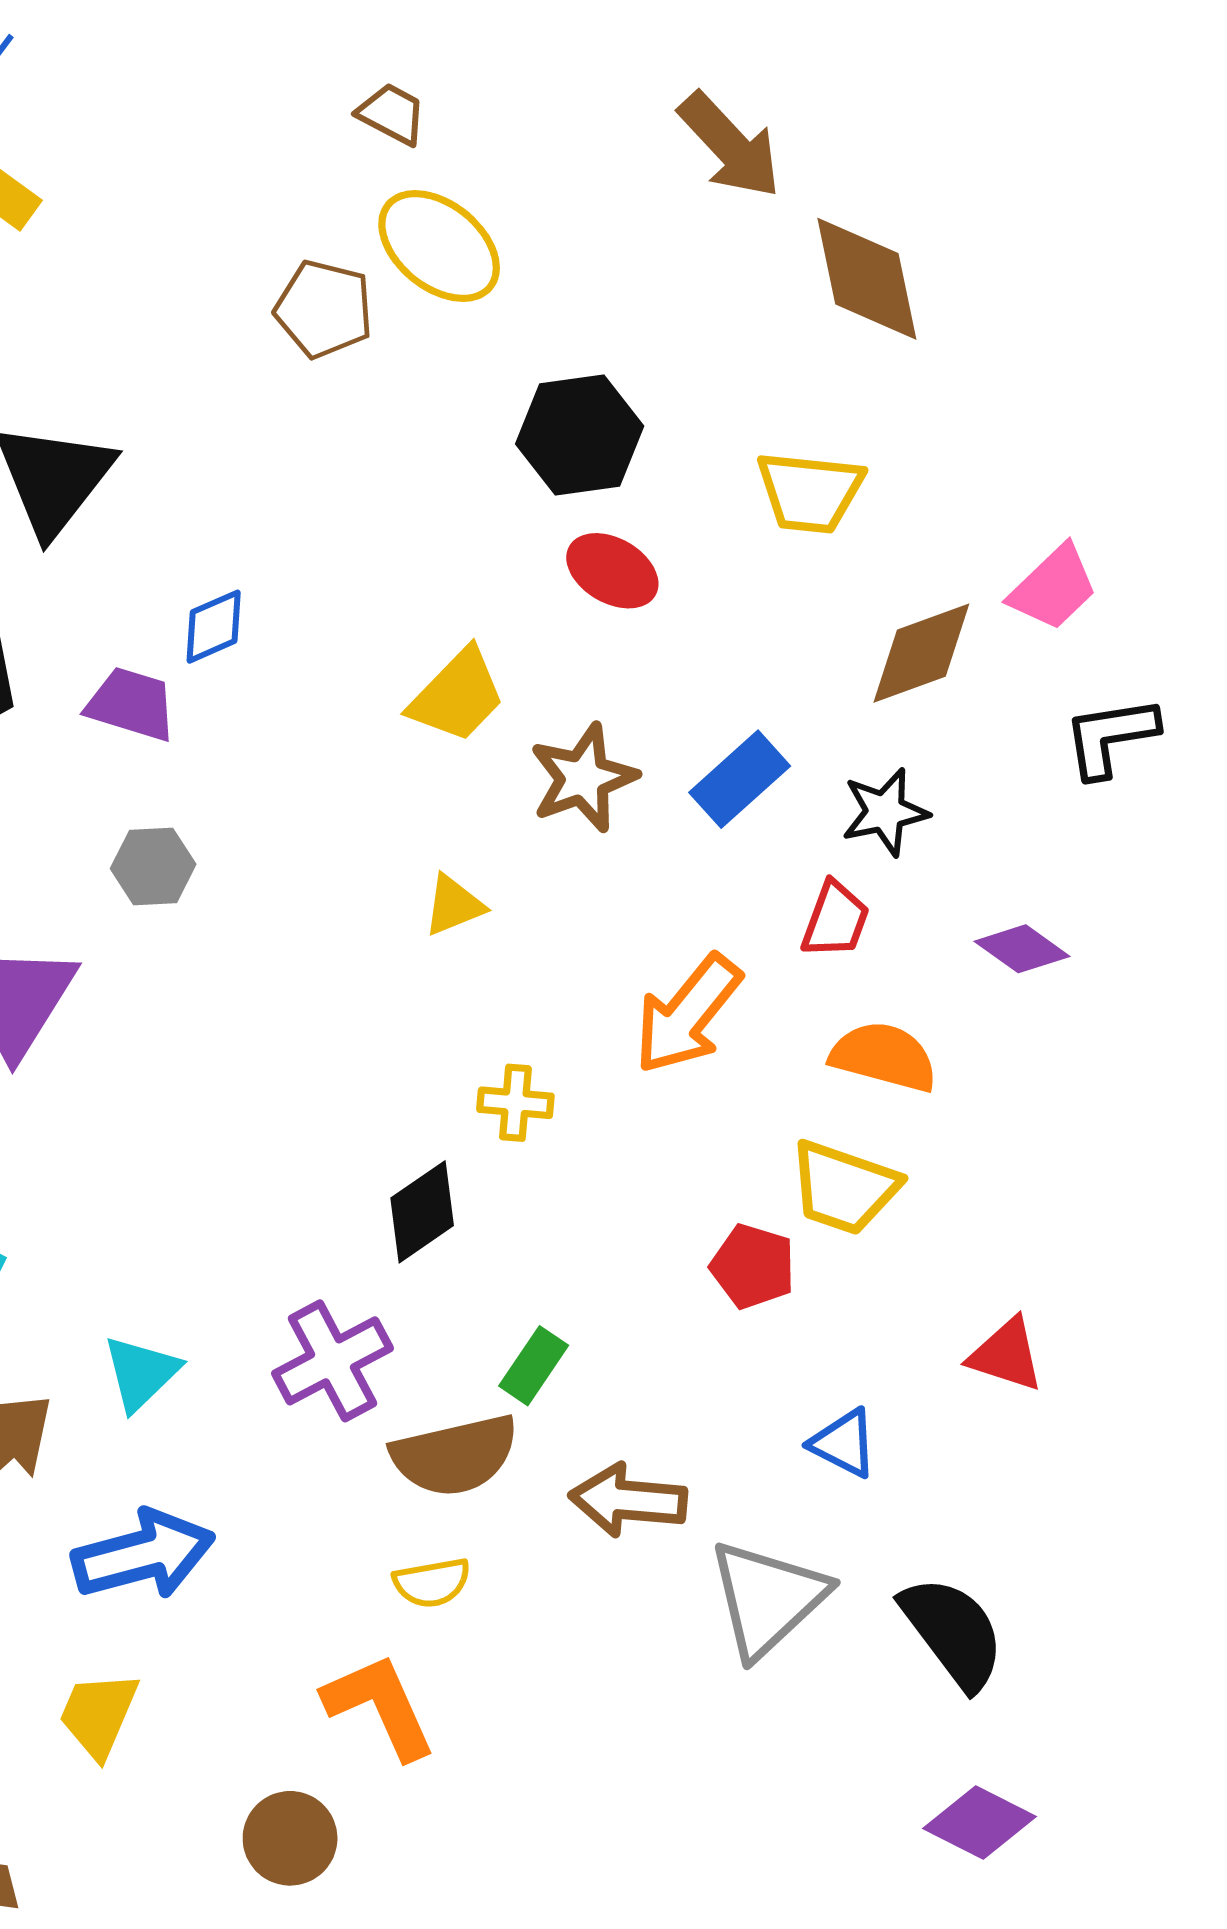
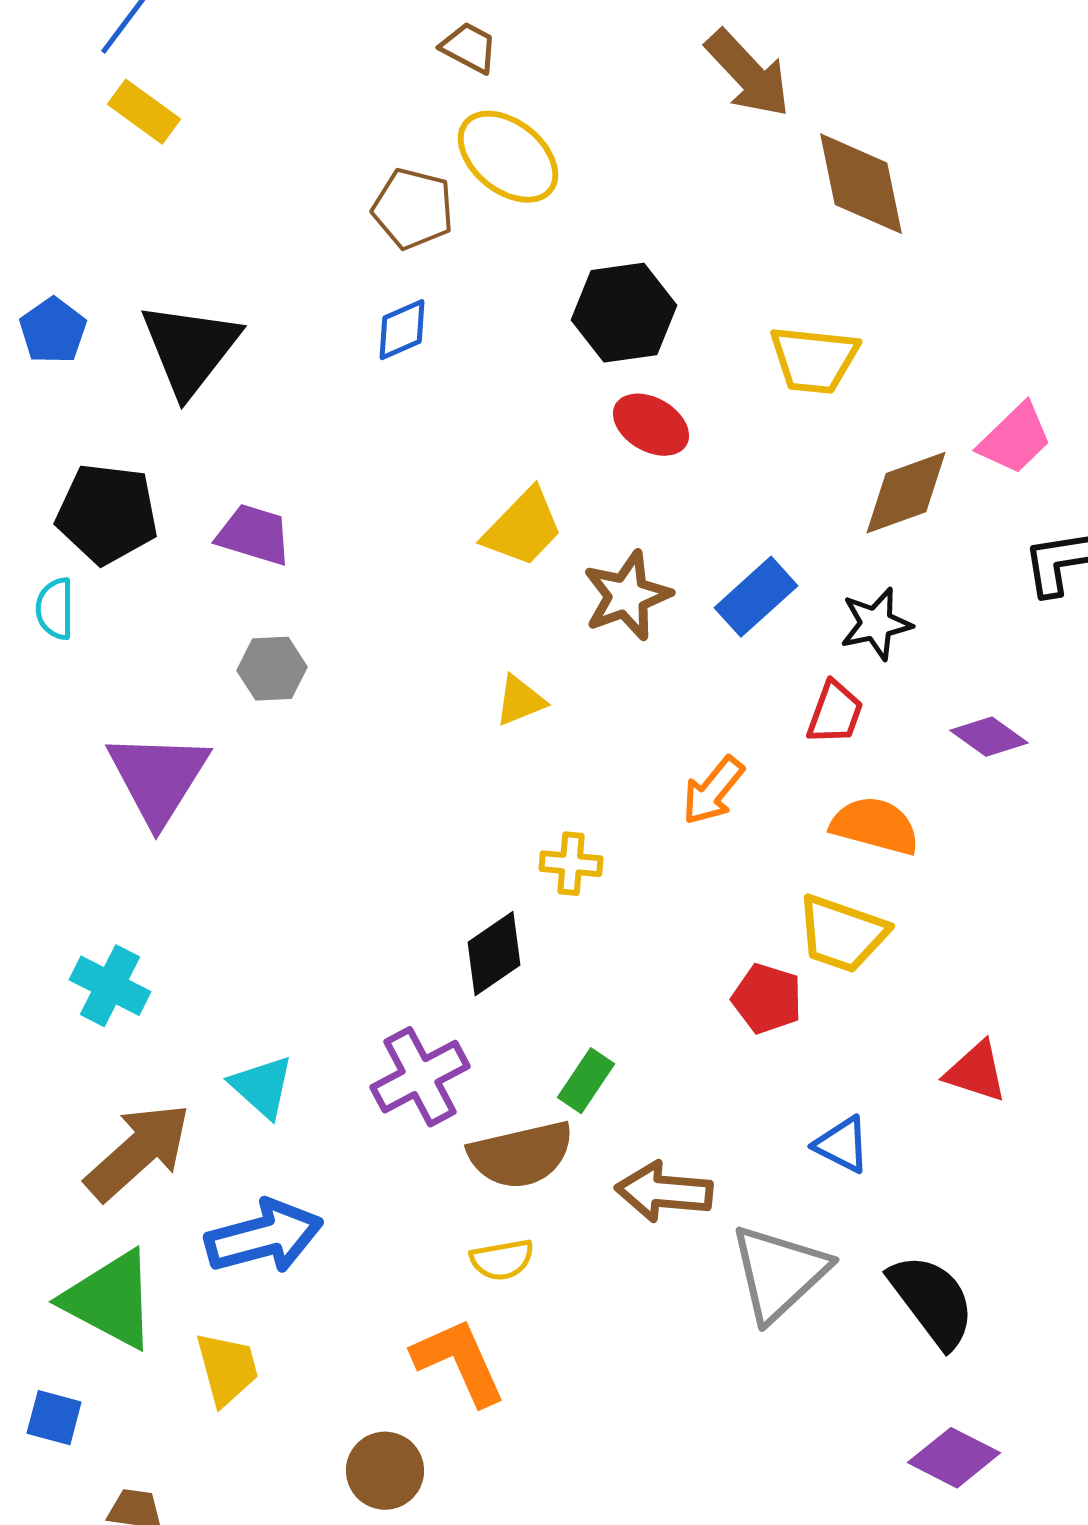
blue diamond: (214, 627) -> (402, 330), moved
orange arrow: (688, 1014) -> (713, 791), size x0.7
cyan triangle: (141, 1373) -> (262, 1087), turned -34
yellow trapezoid: (99, 1715) -> (227, 1369), turned 142

